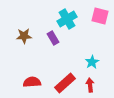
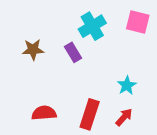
red rectangle: (65, 83) -> (90, 114), turned -30
red arrow: (90, 85) -> (124, 117), turned 48

